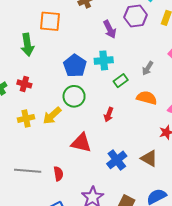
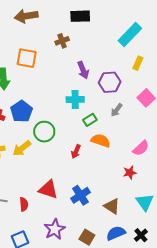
purple hexagon: (136, 16) -> (110, 82), moved
blue pentagon: (75, 66) -> (22, 111), moved
orange semicircle: (147, 98) -> (101, 141), moved
red triangle: (81, 143) -> (48, 189), moved
brown triangle: (149, 158) -> (112, 206), moved

